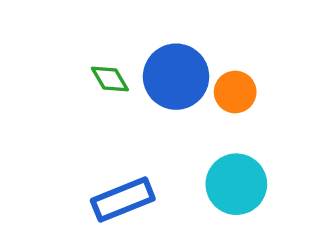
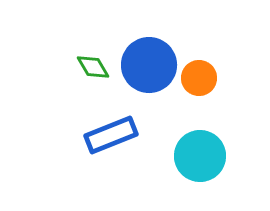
blue rectangle: (123, 200) -> (111, 135), moved

